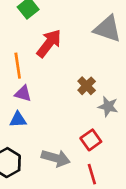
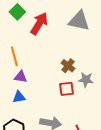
red arrow: (49, 43) -> (39, 24), moved
red square: (91, 140) -> (66, 89), moved, turned 35

